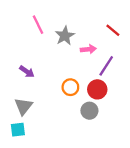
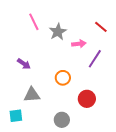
red circle: (97, 89) -> (87, 99), moved
gray triangle: (23, 106) -> (32, 95), moved, turned 48
gray circle: (89, 111) -> (62, 120), moved

